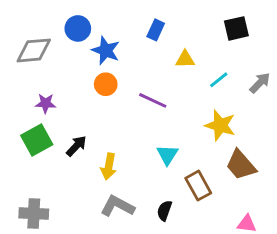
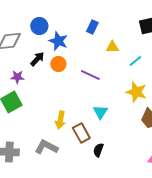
black arrow: (76, 146) -> (37, 59), moved
brown rectangle: (198, 186) -> (81, 133), moved
gray L-shape: (117, 206) -> (46, 147), moved

